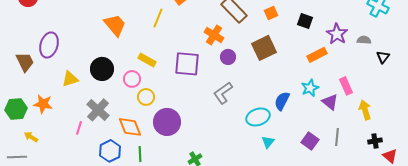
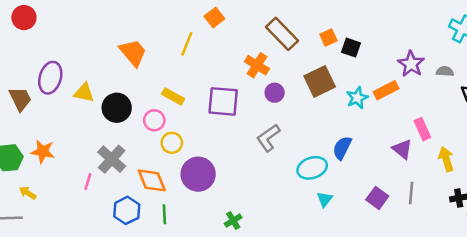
black square: (305, 21) -> (351, 48), moved
yellow triangle: (70, 79) -> (84, 93), moved, turned 30
cyan star: (310, 88) -> (357, 98), moved

